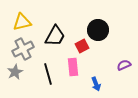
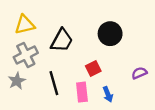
red square: (82, 46) -> (93, 68), moved
pink rectangle: (73, 67) -> (82, 92), moved

